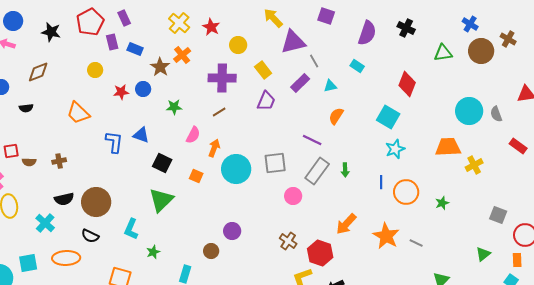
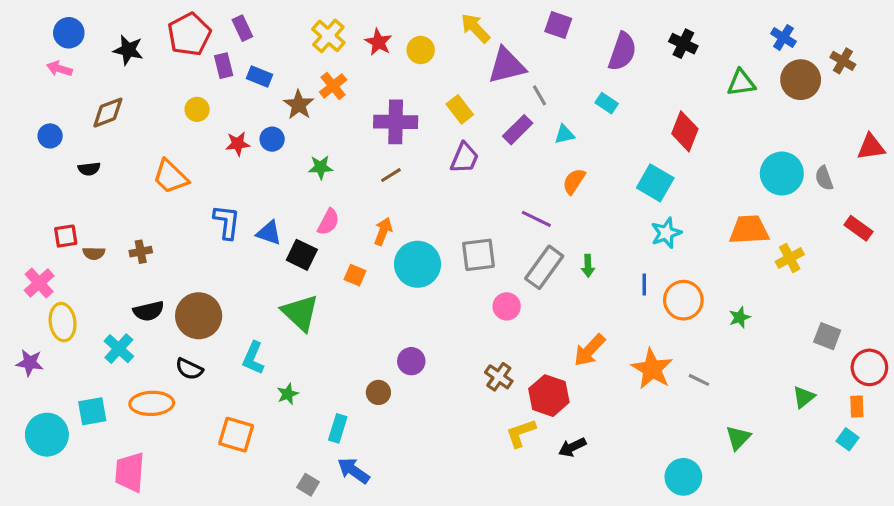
yellow circle: (238, 45) -> (421, 50), moved
blue triangle: (141, 135) -> (269, 233), moved
pink semicircle: (193, 135) -> (328, 222), moved
green triangle: (161, 200) -> (300, 313), turned -32

